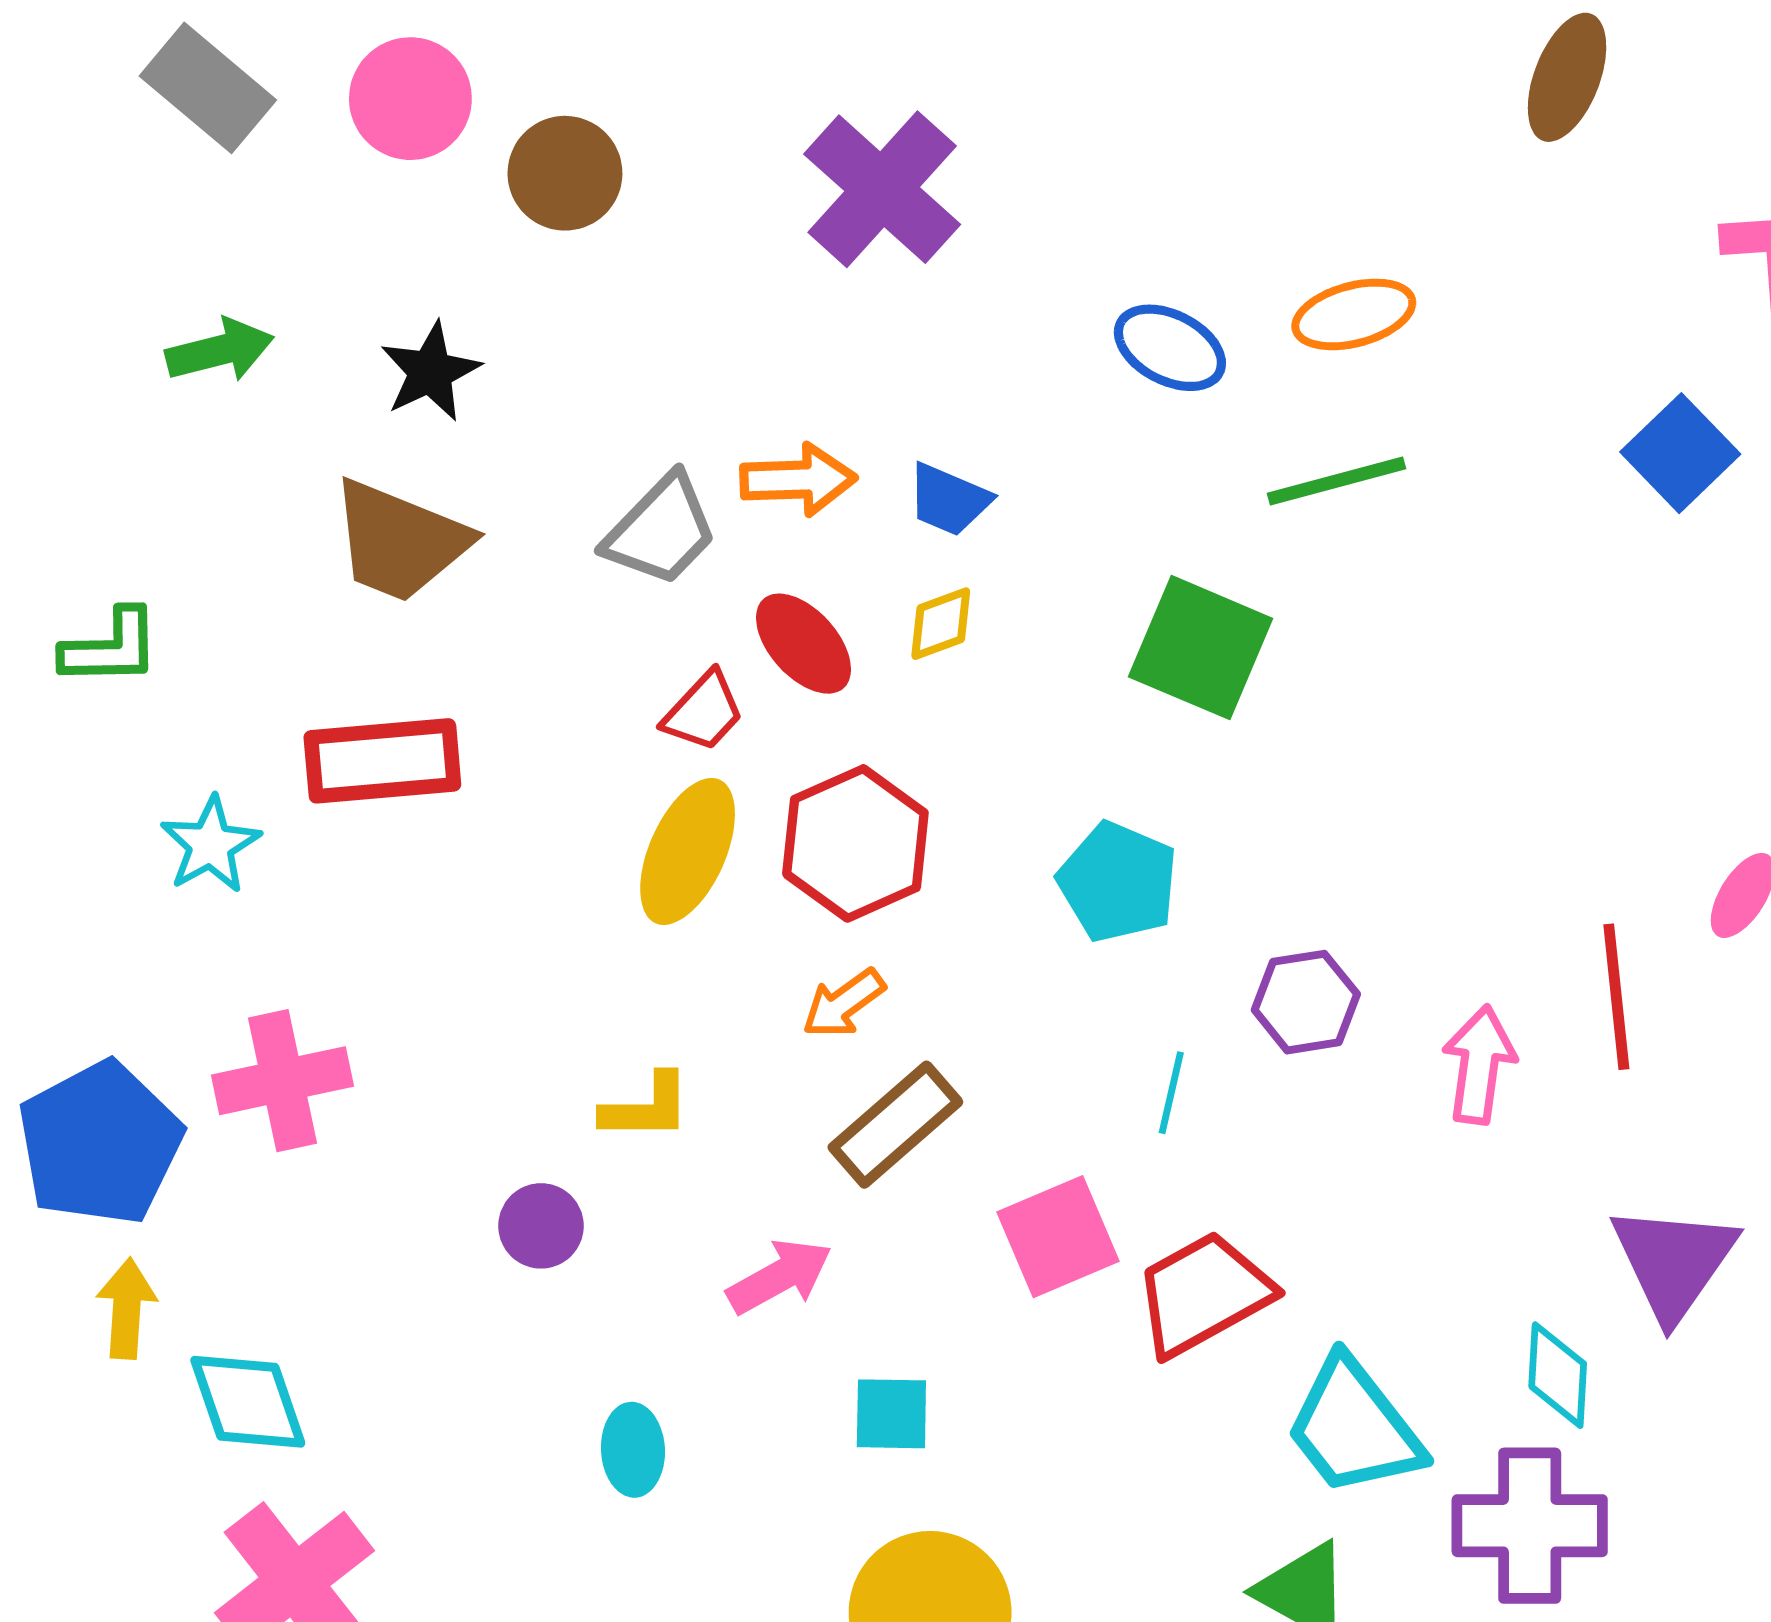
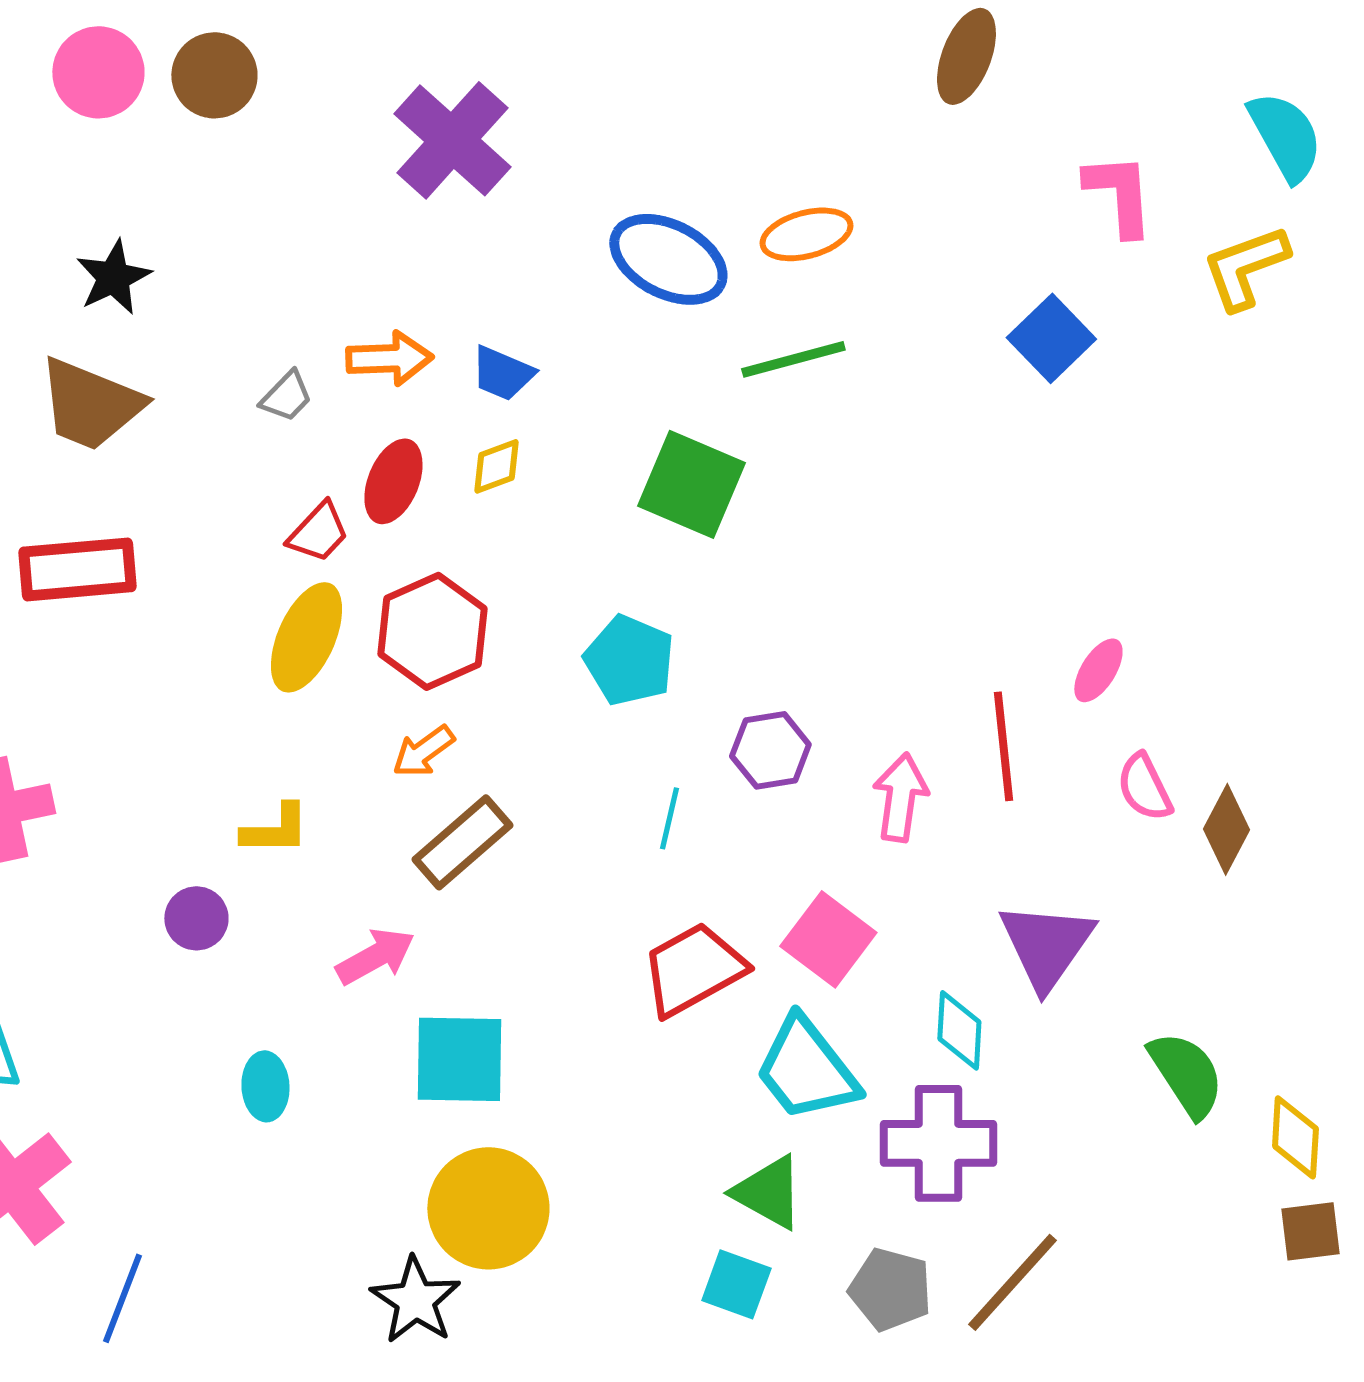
brown circle: (565, 173) -> (214, 75), moved
blue ellipse: (1170, 348) -> (668, 259), size x1.4
gray trapezoid: (661, 530) -> (286, 396), size x0.6
red ellipse: (803, 644) -> (393, 481), turned 64
pink square: (1058, 1237) -> (828, 939), moved, turned -30
cyan square: (891, 1414) -> (459, 1059), size x1.6

